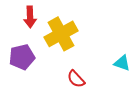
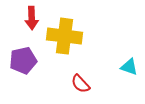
yellow cross: (61, 34) -> (65, 36), turned 36

